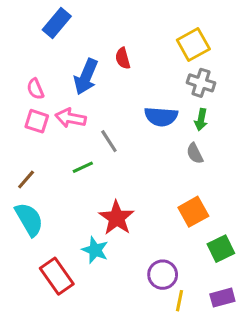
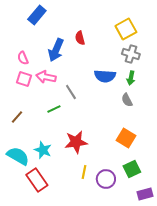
orange square: (193, 212) -> (126, 138), turned -30
red star: (117, 218) -> (76, 142), turned 30
cyan semicircle: (29, 219) -> (18, 156), moved, turned -30
green square: (221, 249) -> (132, 169), moved
cyan star: (95, 250) -> (43, 150), moved
yellow line: (179, 301) -> (84, 172), moved

